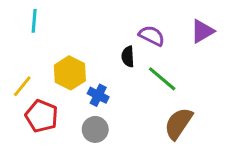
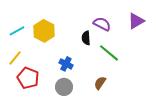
cyan line: (34, 21) -> (17, 31), moved, turned 56
yellow hexagon: (70, 73) -> (44, 31), moved
brown semicircle: (178, 123) -> (100, 83), moved, size x0.6

